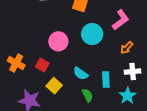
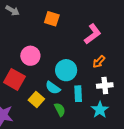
cyan circle: (92, 34) -> (66, 70), moved
red square: (42, 65) -> (14, 79), size x1.5
yellow square: (54, 86) -> (36, 100), moved

